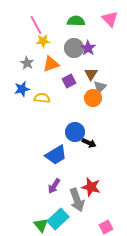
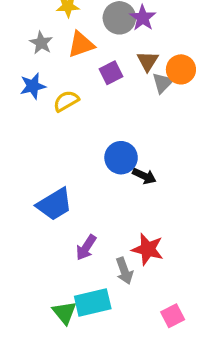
yellow semicircle: (42, 98) -> (66, 101), turned -35
orange circle: (93, 98) -> (181, 69), moved
blue trapezoid: (56, 155) -> (54, 204), moved
gray arrow: (77, 200) -> (124, 271), size x0.7
cyan rectangle: (58, 219) -> (93, 303), turned 30

